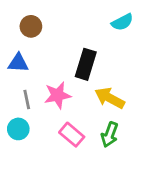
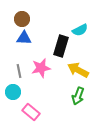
cyan semicircle: (122, 22) -> (80, 30), moved
blue triangle: (18, 63) -> (24, 38), moved
pink rectangle: (72, 135) -> (31, 112), moved

